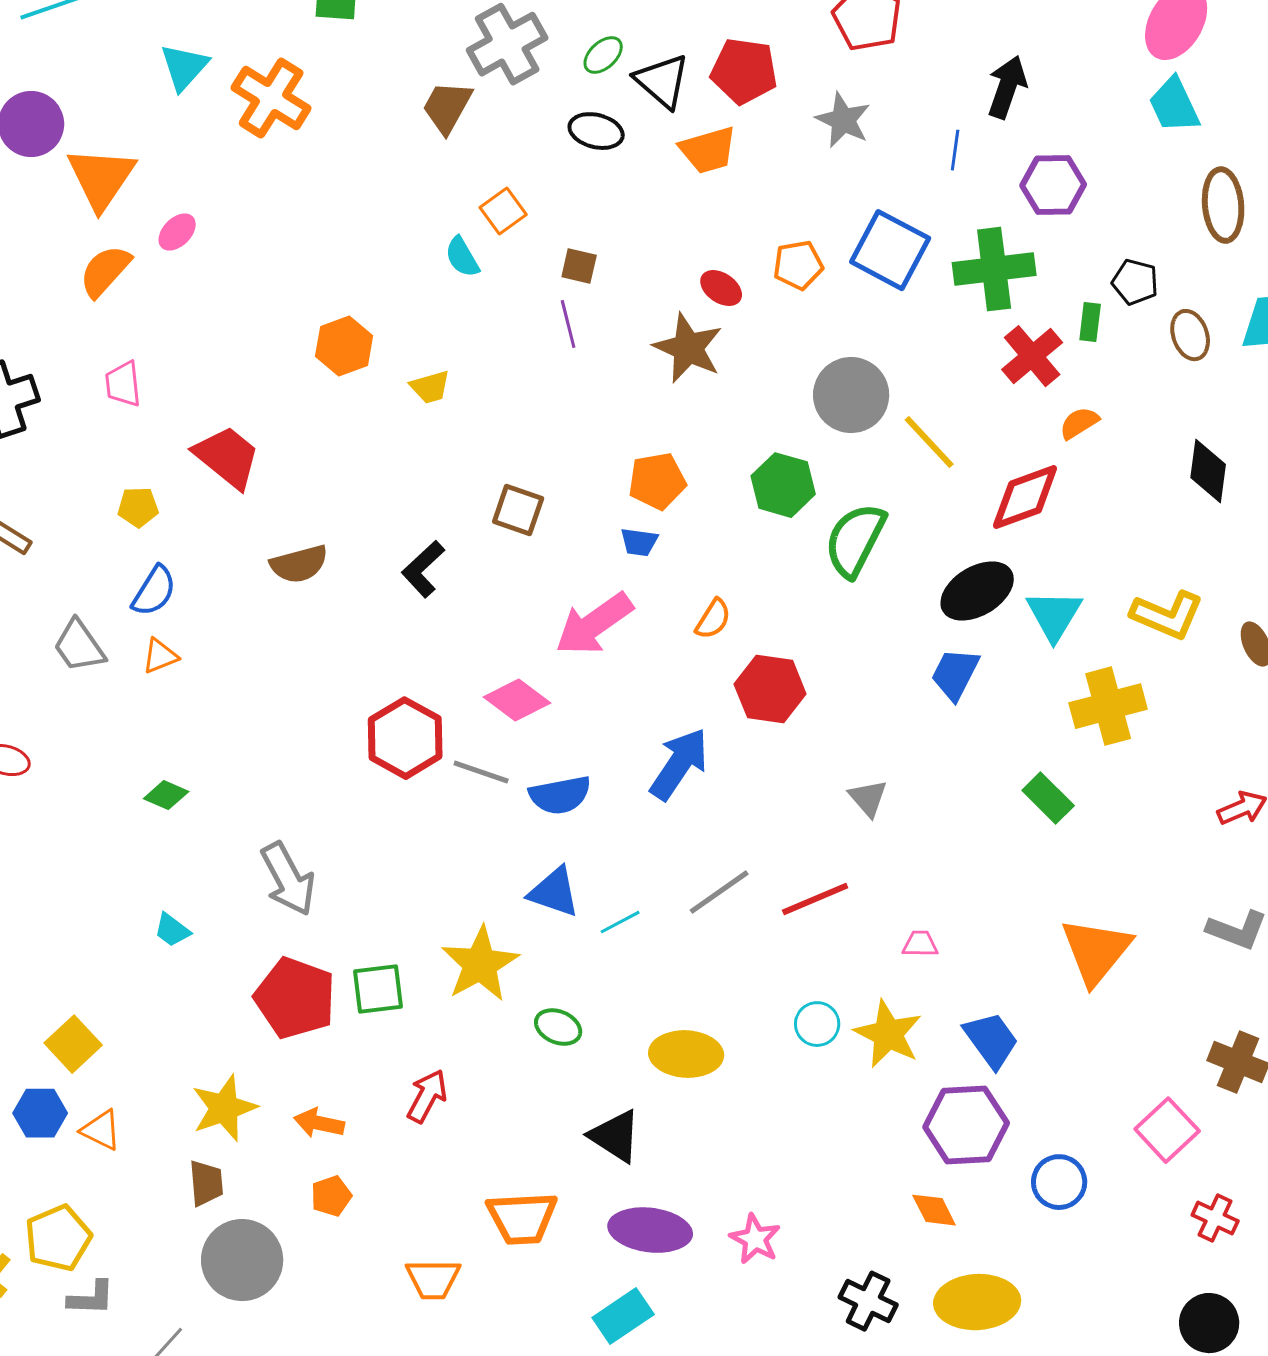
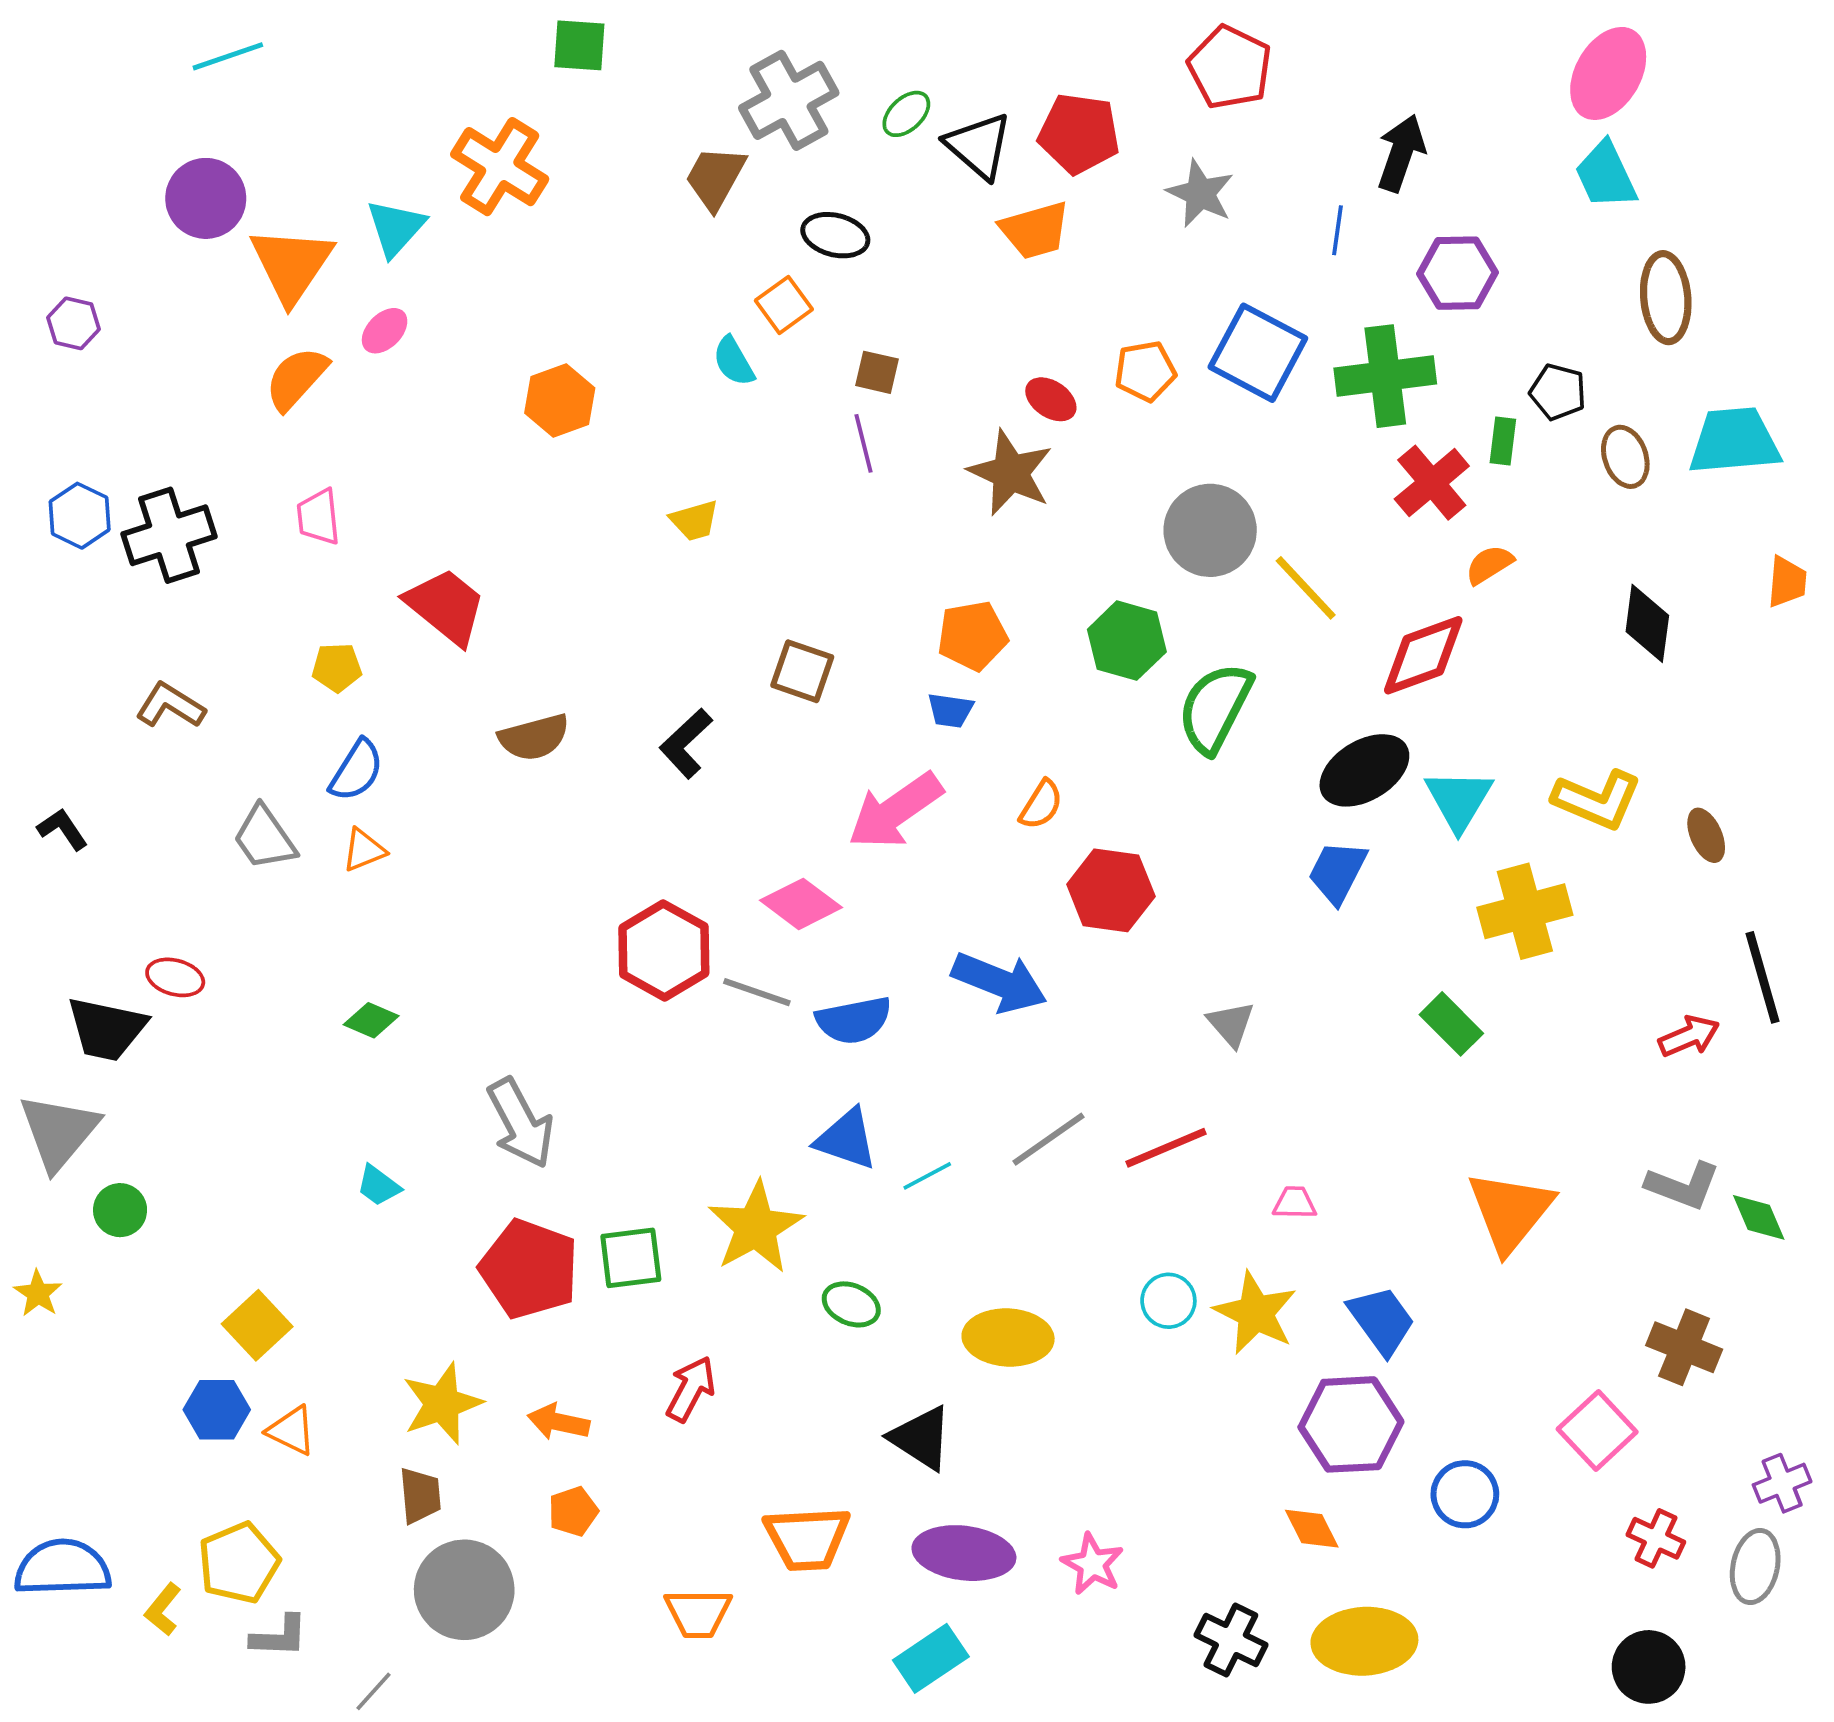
cyan triangle: (184, 67) -> (396, 228), moved
black ellipse: (596, 131) -> (835, 235), moved
orange hexagon: (344, 346) -> (560, 401), moved
blue arrow: (679, 764) -> (999, 982), turned 78

